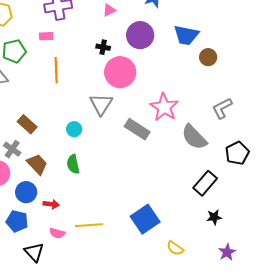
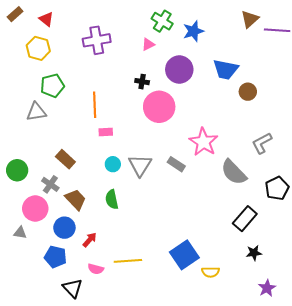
pink rectangle: (46, 36) -> (106, 132), moved
gray triangle: (101, 104) -> (140, 165), moved
gray rectangle: (137, 129) -> (176, 164), size x0.7
red arrow: (51, 204) -> (90, 240), turned -56
yellow semicircle: (175, 248) -> (211, 272), moved, turned -36

